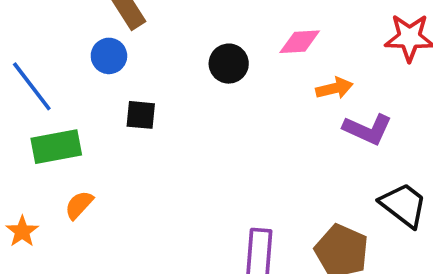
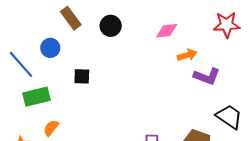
blue circle: (109, 56) -> (50, 48), moved
black circle: (229, 64) -> (111, 26), moved

